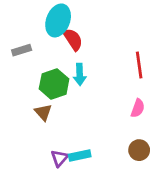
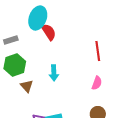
cyan arrow: (80, 74) -> (54, 73), moved
green hexagon: (54, 84) -> (15, 65), moved

